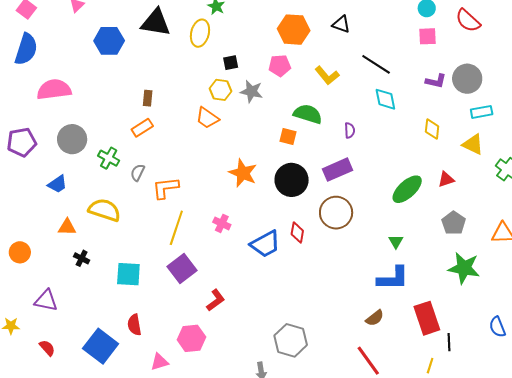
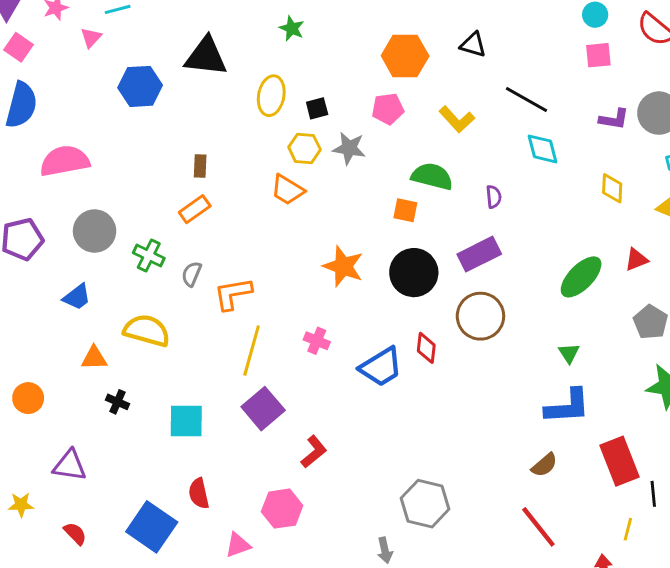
yellow ellipse: (200, 33) -> (271, 96), moved

